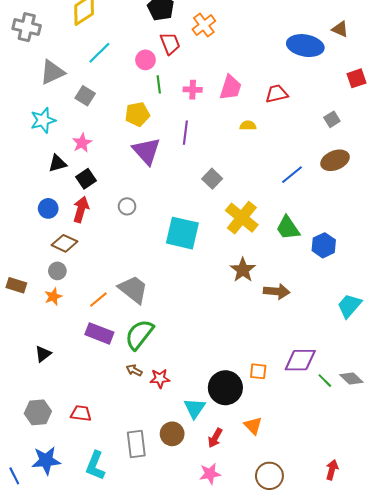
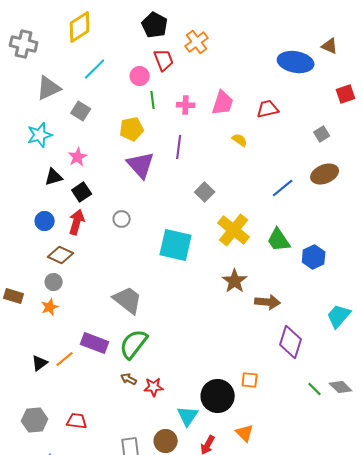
yellow semicircle: (248, 125) -> (240, 140), turned 35
orange line: (98, 300) -> (65, 359), moved
purple diamond: (300, 360) -> (291, 342), moved, turned -72

